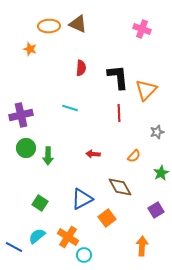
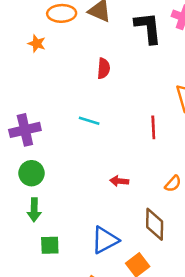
black L-shape: (118, 77) -> (148, 28), moved
green arrow: (48, 156) -> (34, 210), moved
brown diamond: (120, 187) -> (155, 224), turned 30
green square: (40, 203) -> (50, 245), turned -35

